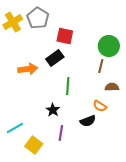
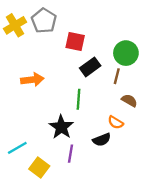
black rectangle: (55, 58) -> (90, 67), moved
brown semicircle: (112, 87) -> (129, 100), turned 32
black star: (53, 110) -> (61, 127), size x1.5

